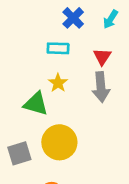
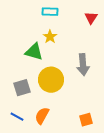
red triangle: (102, 57) -> (91, 18), moved
gray arrow: (101, 87) -> (83, 65), moved

